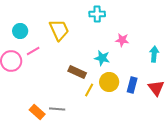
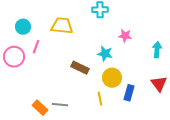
yellow trapezoid: (59, 30) -> (62, 26), turned -60
pink line: (33, 51) -> (36, 47), turned -40
blue rectangle: (132, 85) -> (129, 93), moved
yellow line: (89, 90) -> (100, 99), moved, turned -40

